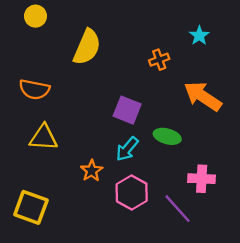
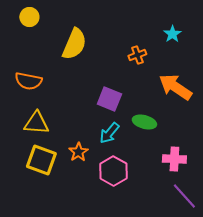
yellow square: (31, 207) -> (41, 160), moved
purple line: (178, 209) -> (184, 196), moved

